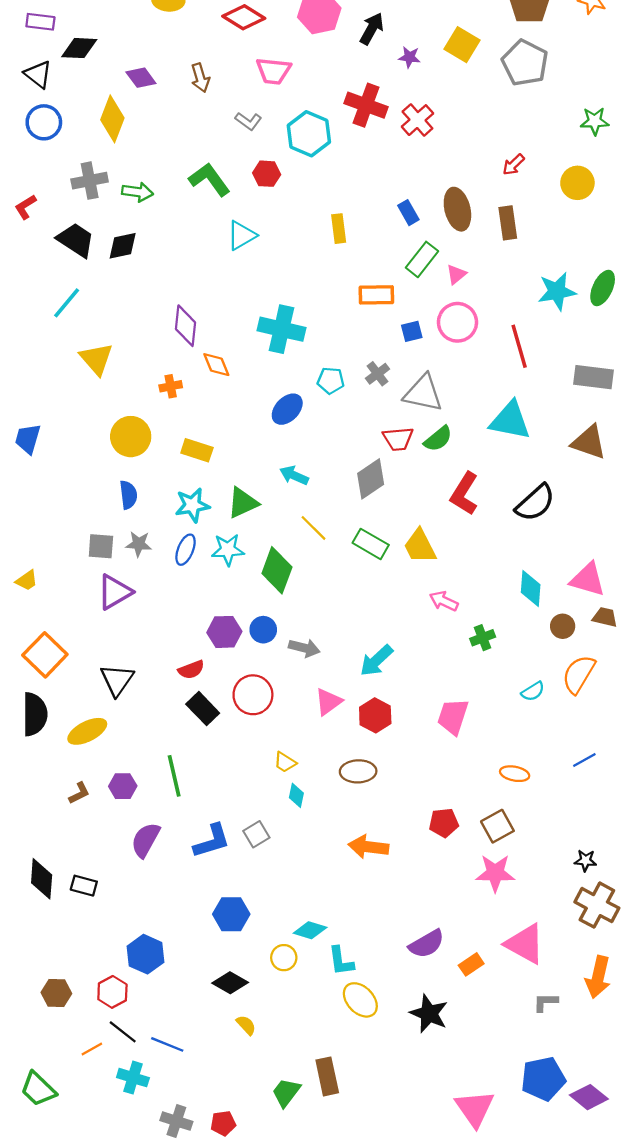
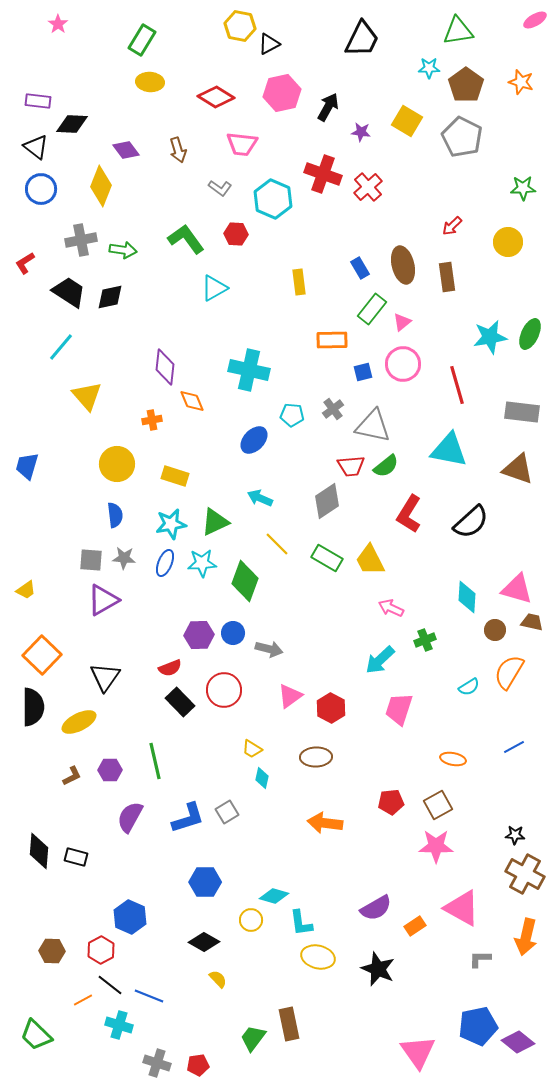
cyan arrow: (376, 661) -> (380, 660), moved
yellow ellipse: (360, 1000) -> (318, 957), turned -32

